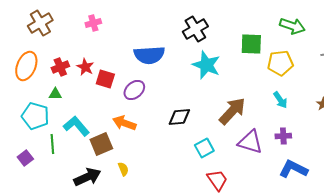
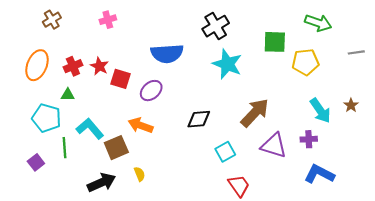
brown cross: (40, 23) -> (52, 20), size x0.7
cyan arrow: (280, 100) -> (320, 111), moved, size x1.4

